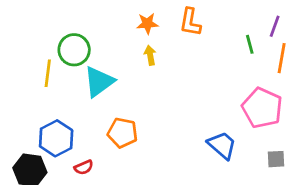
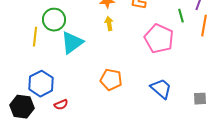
pink pentagon: (262, 108) -> (159, 39), moved
orange pentagon: (122, 133) -> (111, 80), moved

